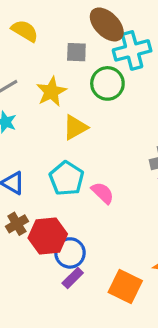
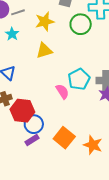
yellow triangle: (75, 127) -> (44, 51), moved
cyan pentagon: (67, 178) -> (79, 79), moved
orange square: (125, 286) -> (64, 138), moved

